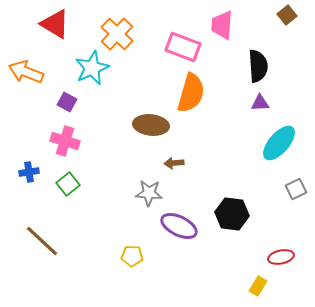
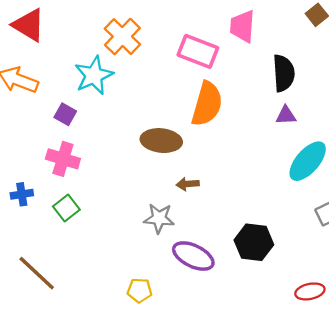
red triangle: (55, 24) -> (29, 25), moved

